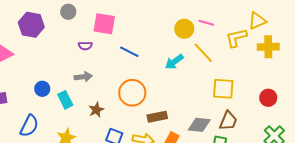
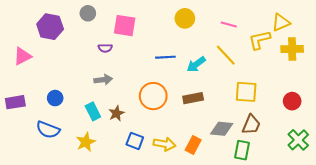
yellow circle: (184, 29) -> (185, 18), moved
blue line: (129, 52) -> (165, 57), moved, turned -30
blue circle: (42, 89) -> (55, 98), moved
cyan rectangle: (65, 100) -> (93, 111), moved
brown rectangle: (157, 117) -> (193, 98), moved
blue semicircle: (29, 126) -> (48, 130), turned 85

